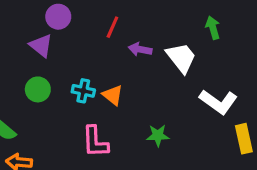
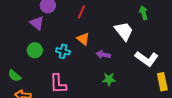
purple arrow: (140, 49) -> (103, 55), moved
orange triangle: (113, 95) -> (83, 39), moved
pink L-shape: (95, 142) -> (58, 84), moved

